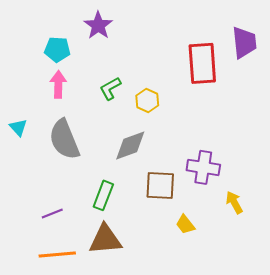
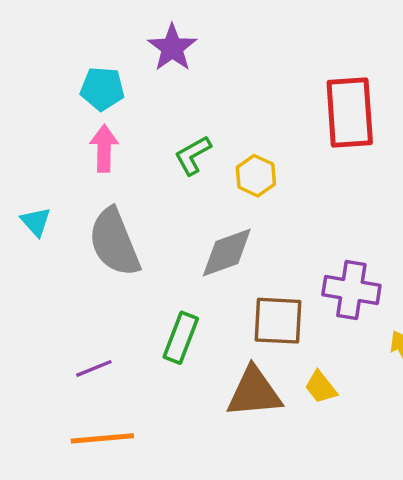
brown triangle: (105, 239) -> (254, 392), moved

